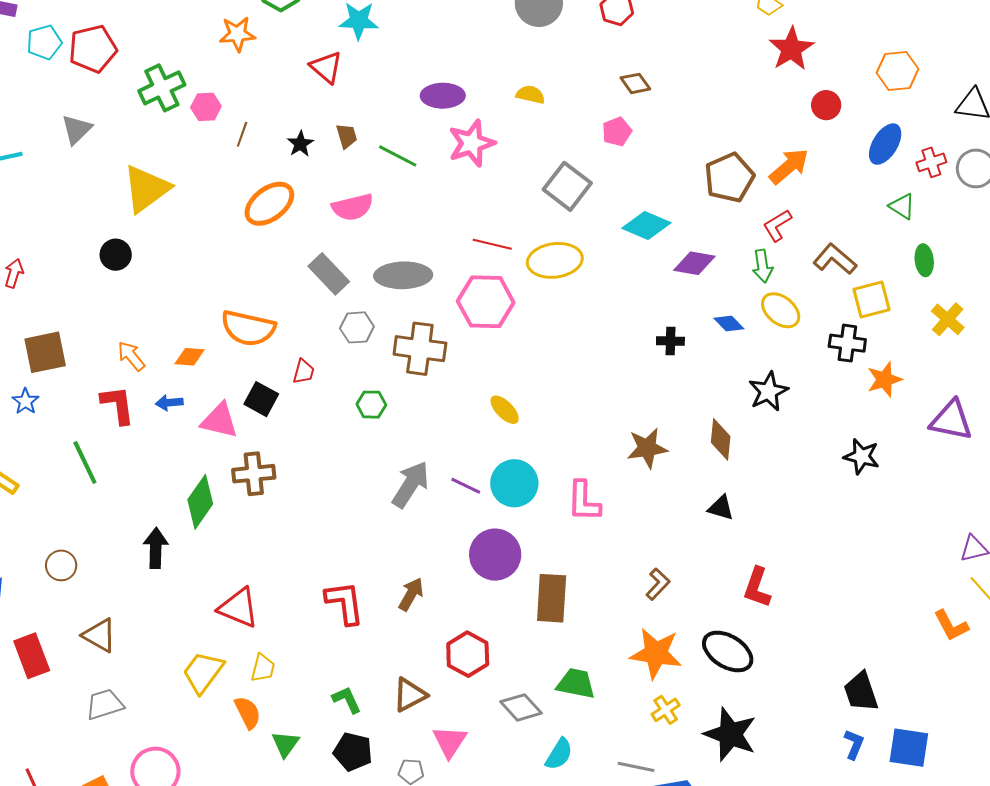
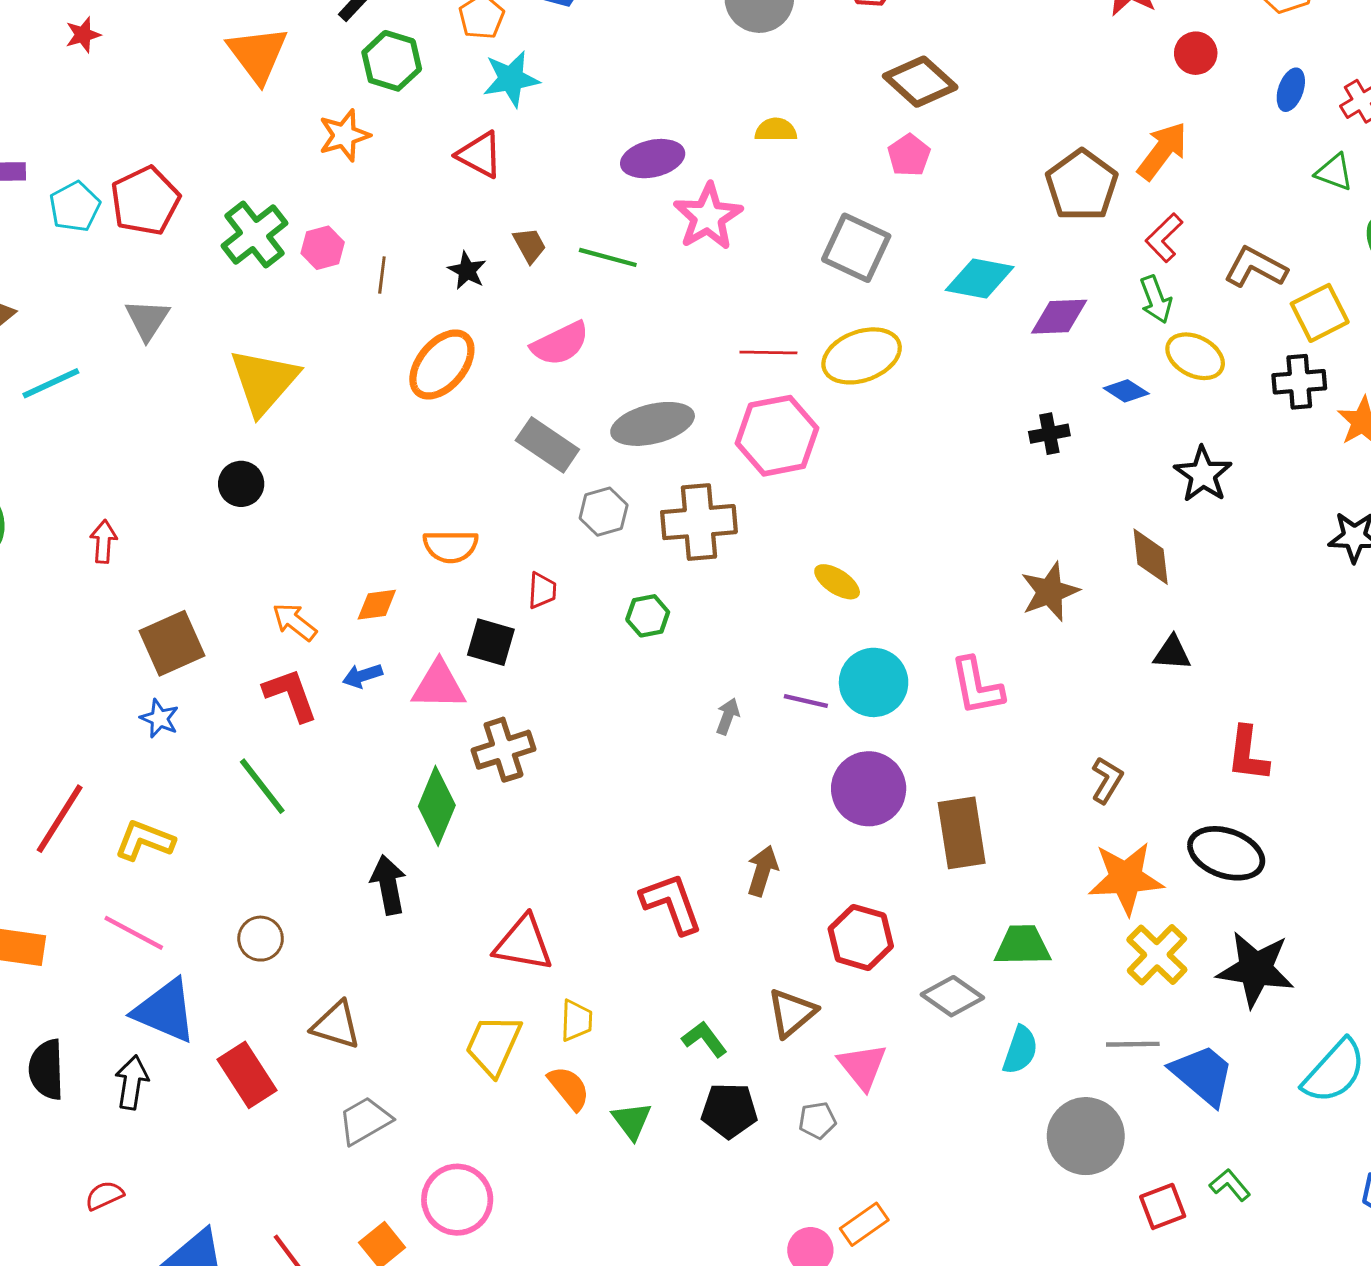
brown diamond: (635, 83) -> (920, 82), size x1.6
blue ellipse: (885, 144) -> (1291, 90), size x0.7
orange semicircle: (248, 328) -> (451, 546), size x0.7
gray arrow: (411, 485) -> (728, 716), size x0.5
yellow cross: (666, 710) -> (1157, 955), size x1.5

